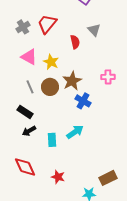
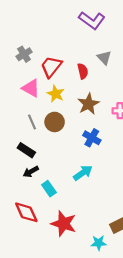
red trapezoid: (47, 24) -> (51, 67), moved
brown star: (72, 81) -> (88, 104), moved
cyan rectangle: (52, 140) -> (49, 189), moved, turned -32
red star: (58, 177) -> (64, 224), size x1.6

